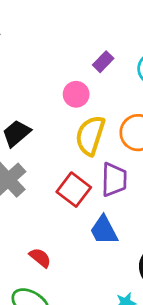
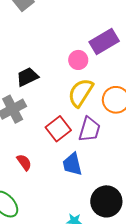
purple rectangle: (103, 62) -> (104, 41), size x1.8
red semicircle: (40, 258) -> (24, 162), moved

